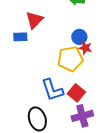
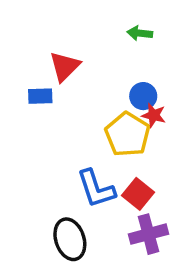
yellow pentagon: (70, 59) -> (127, 134), turned -30

